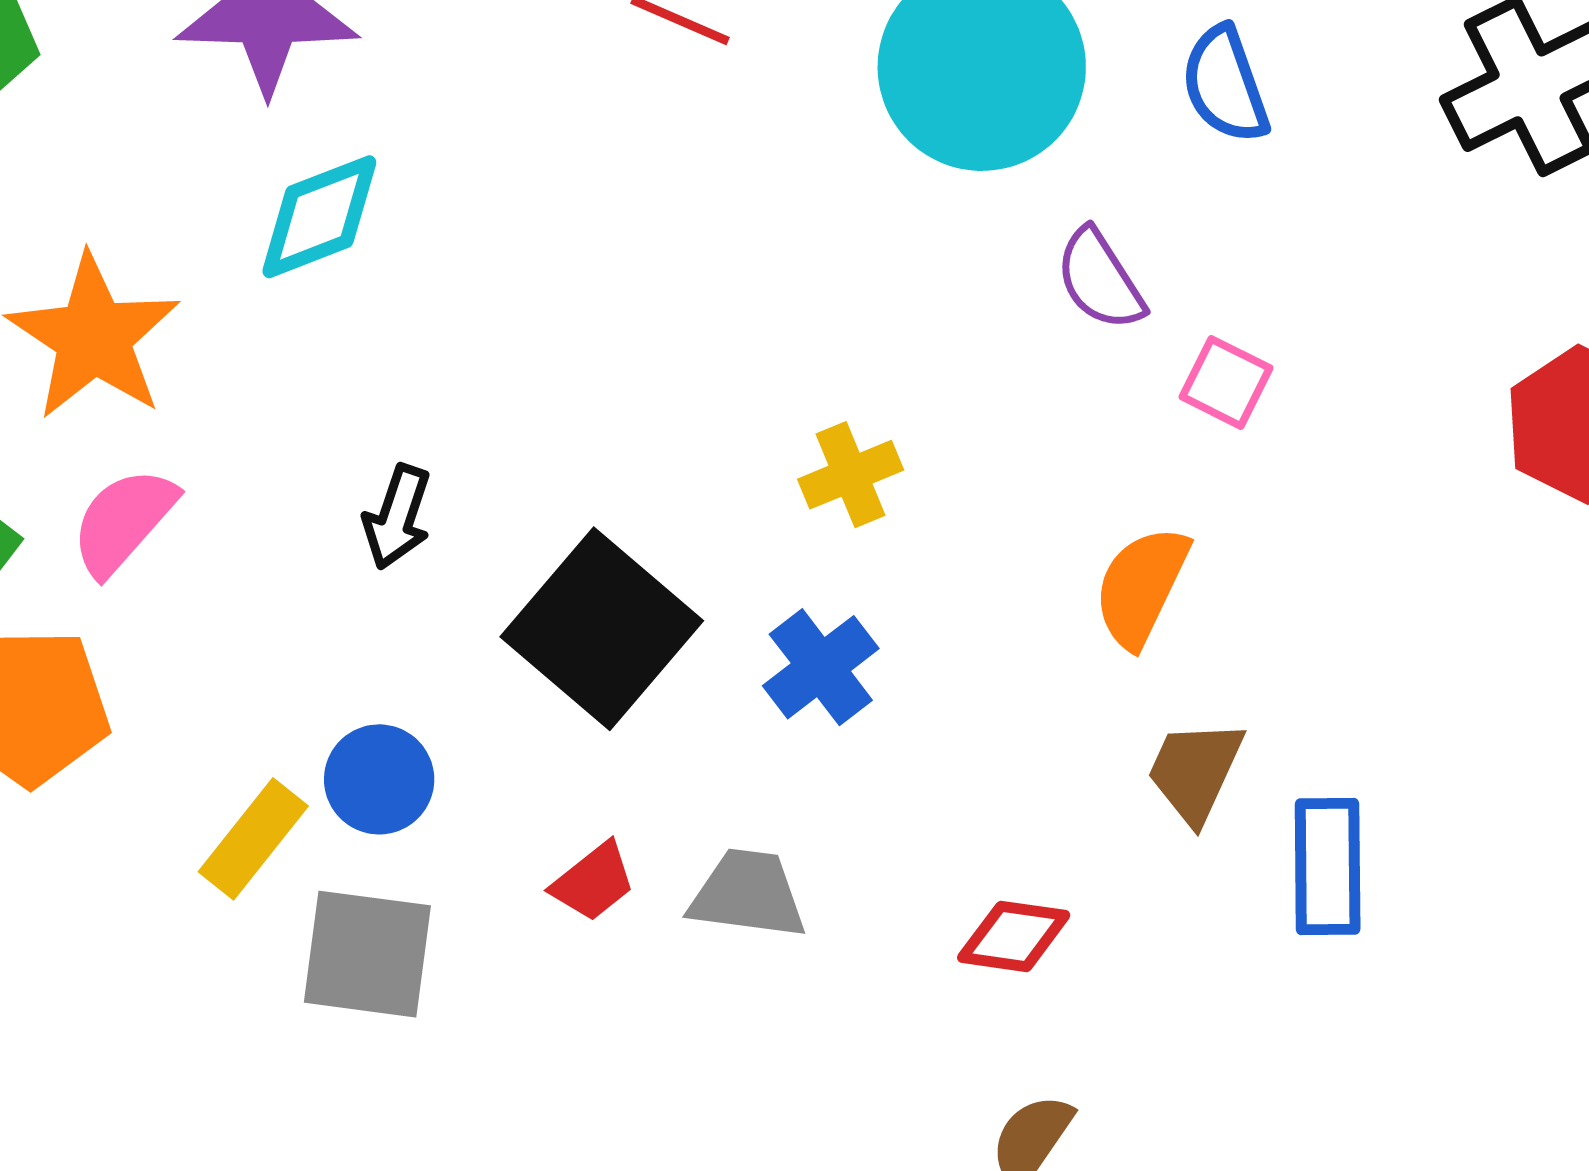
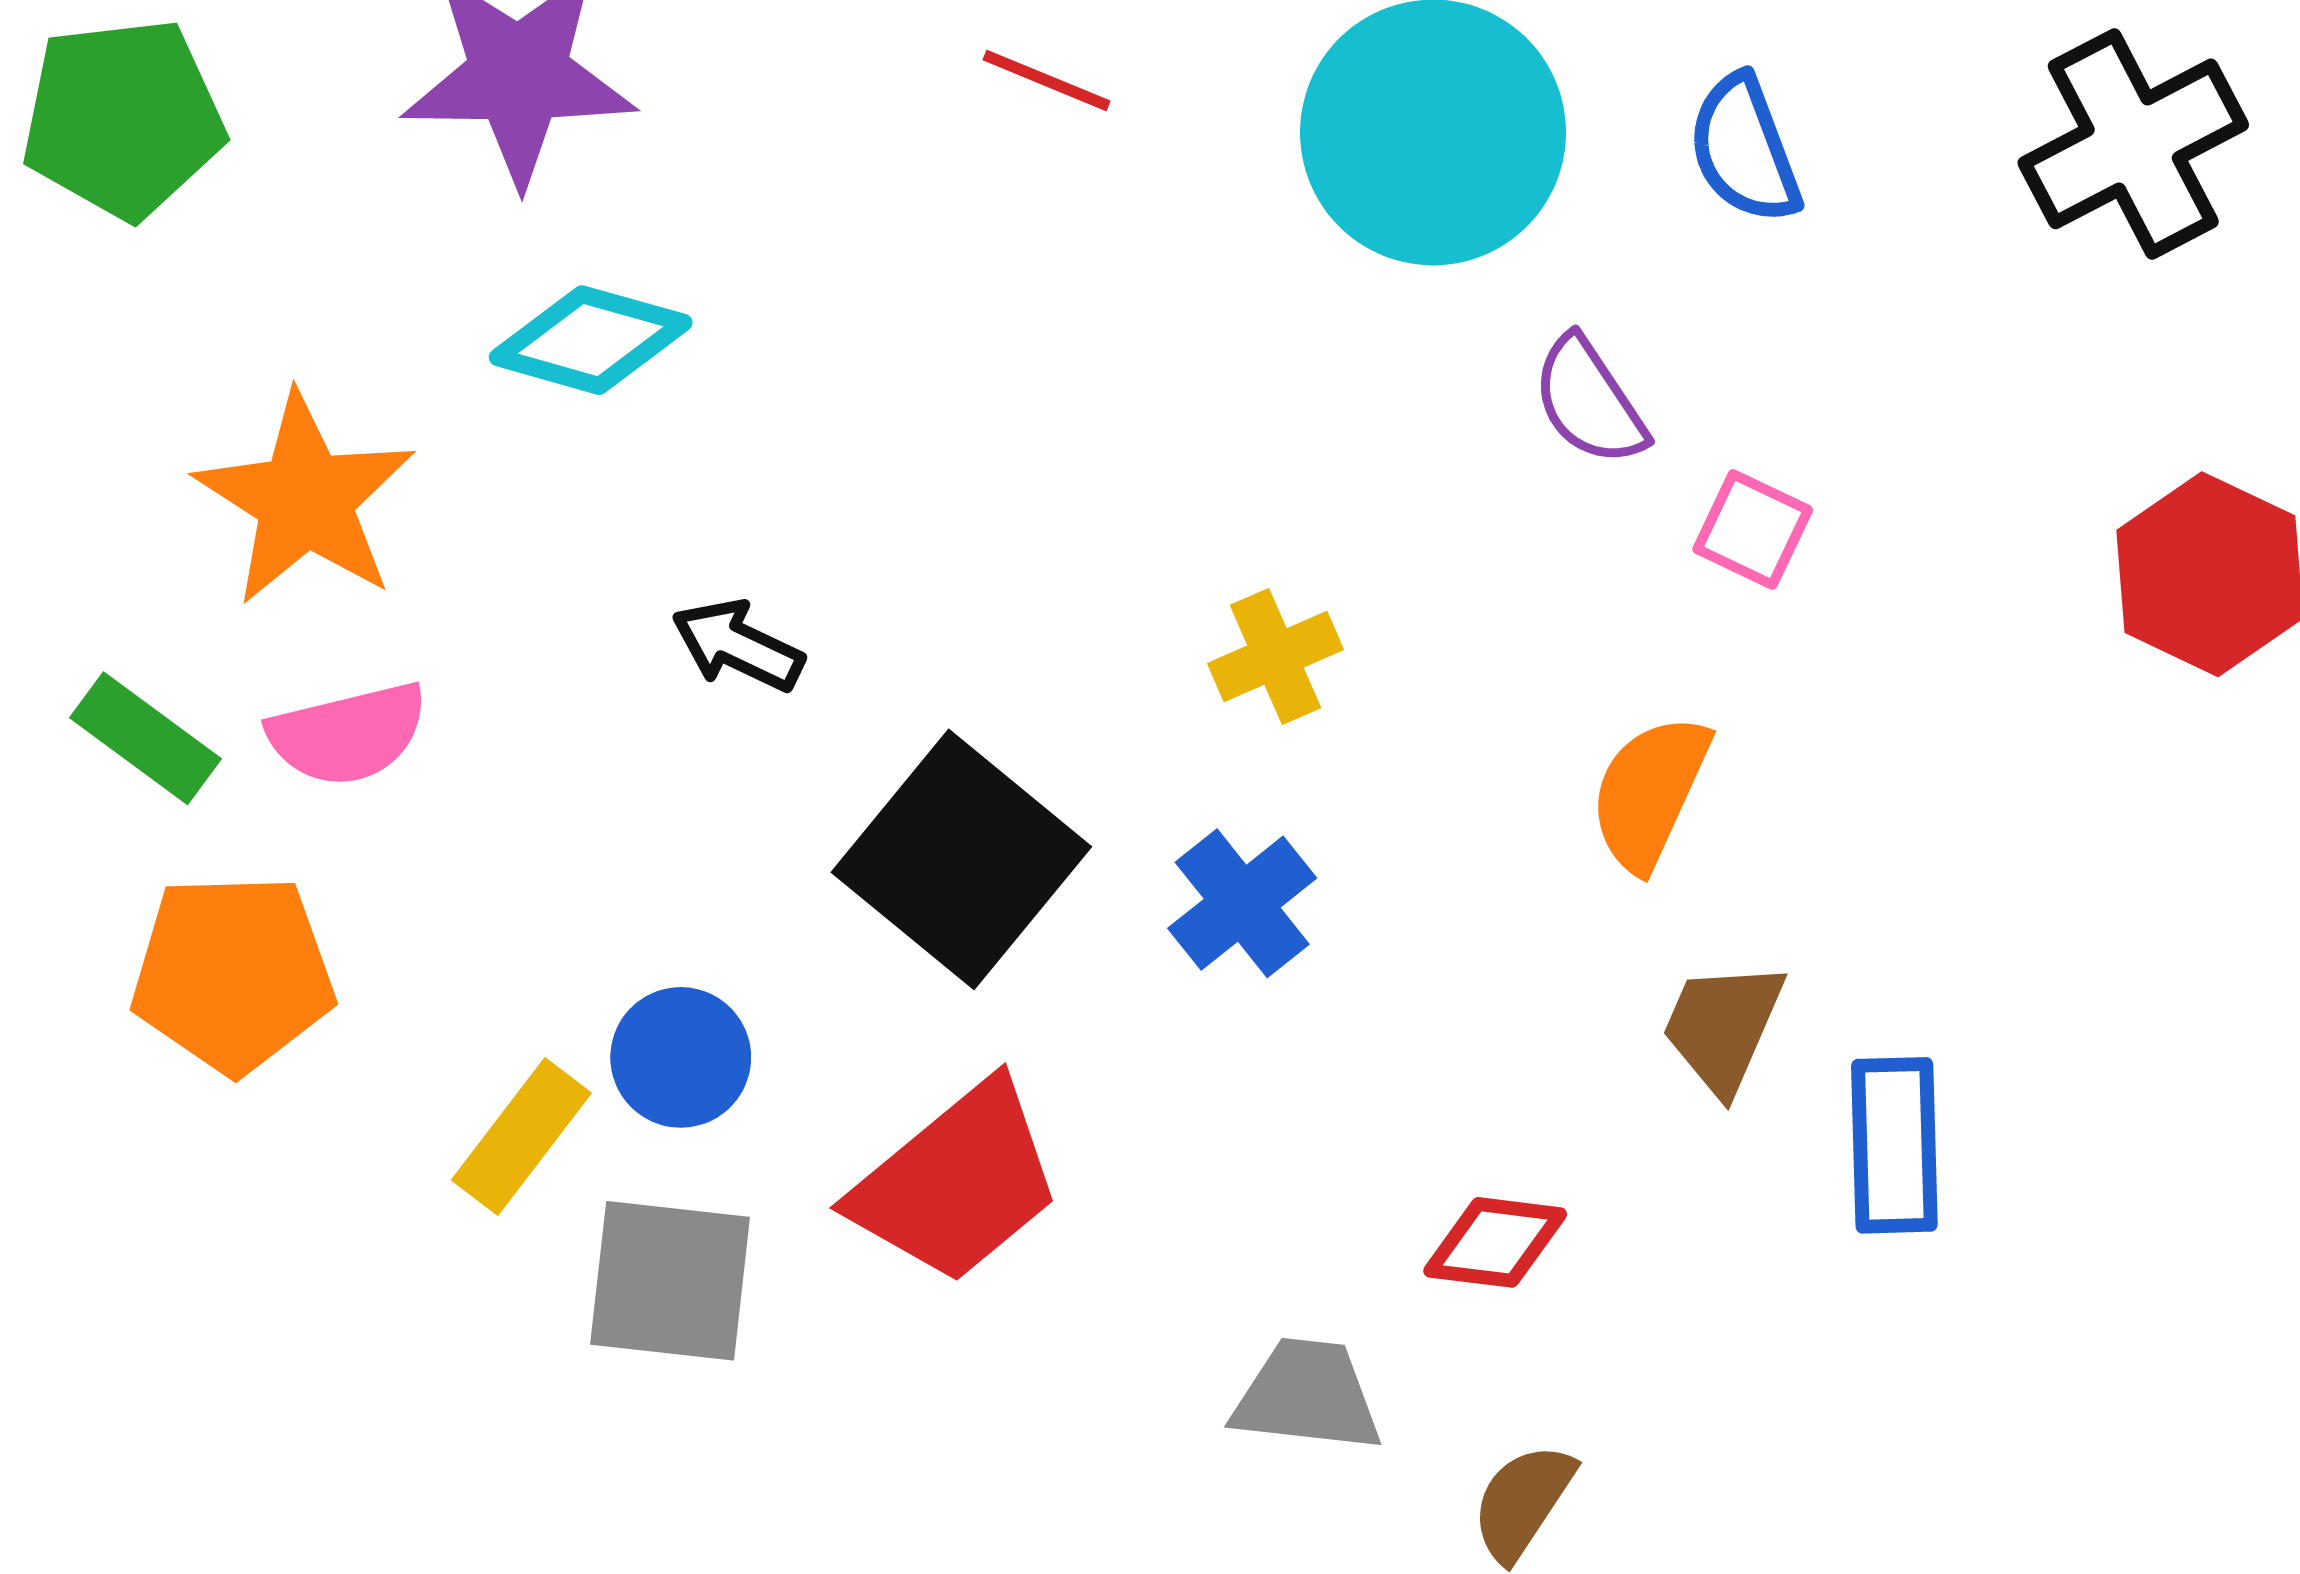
cyan diamond: (319, 217) -> (591, 340), turned 38
black arrow: (397, 517) -> (738, 645), moved, turned 98
pink semicircle: (123, 521) -> (348, 734), turned -144
red trapezoid: (593, 882) -> (957, 1183), size x2.0
gray trapezoid: (748, 894) -> (1307, 1396), moved

